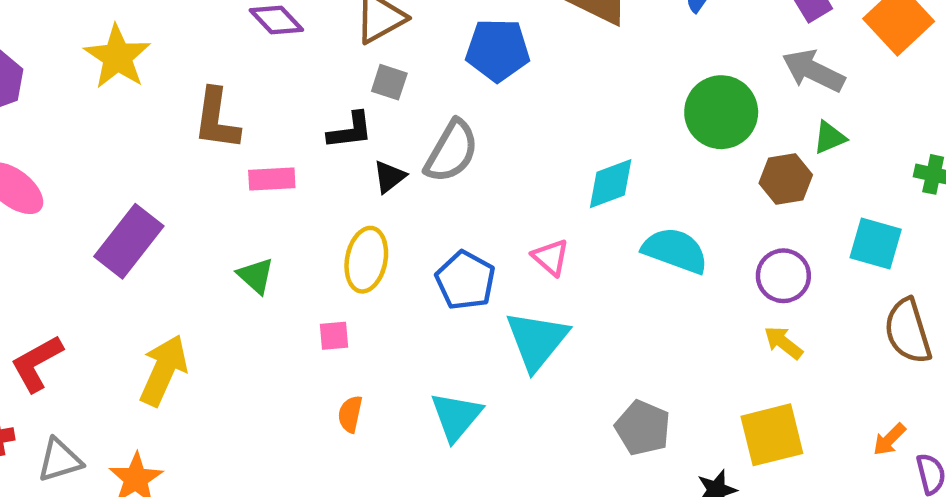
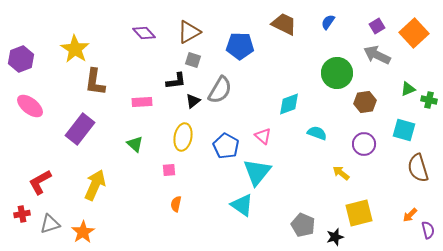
brown L-shape: (216, 119) -> (95, 82), moved
green triangle: (829, 138) -> (408, 89), moved
cyan semicircle: (675, 250) -> (317, 133), size x0.7
yellow arrow: (783, 343) -> (341, 173), moved
cyan triangle: (456, 416) -> (242, 205), moved, turned -35
gray pentagon: (643, 428) -> (303, 225), moved

